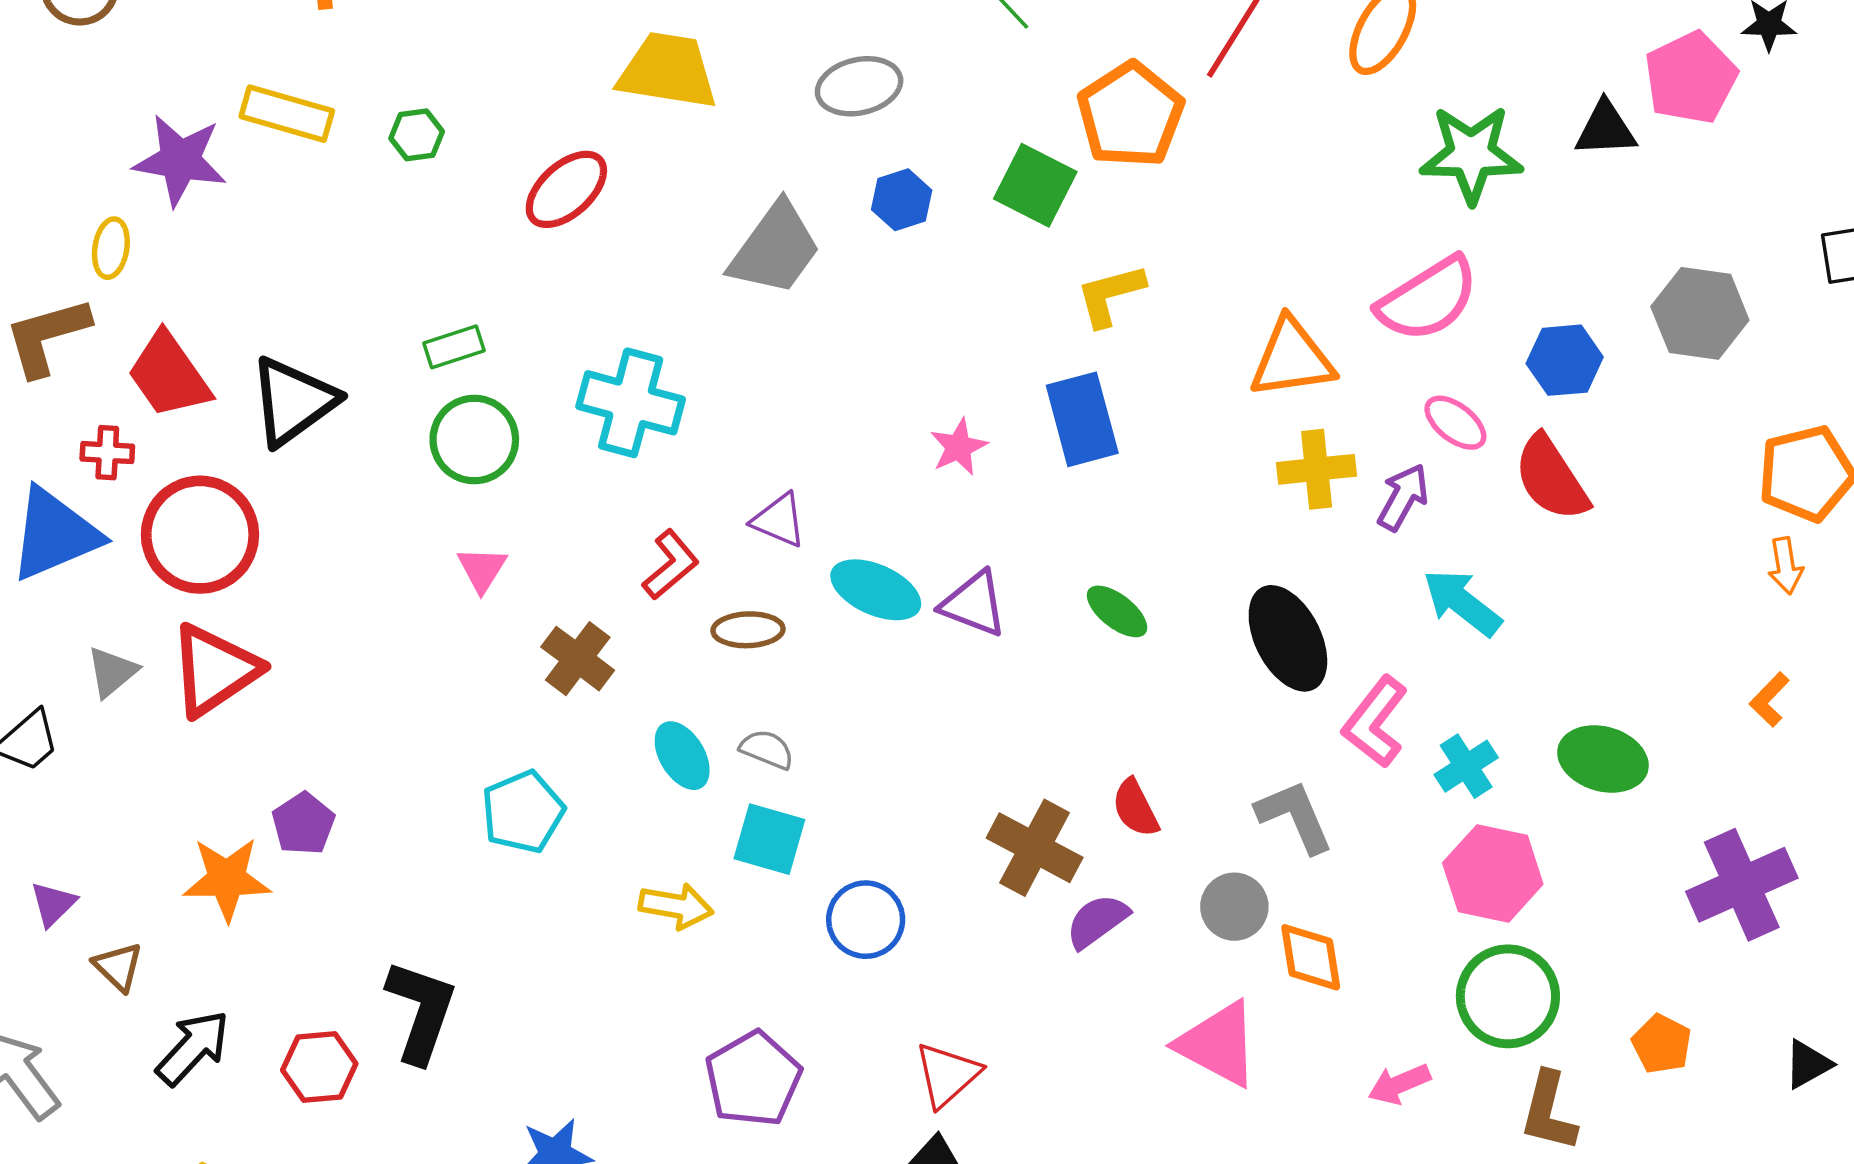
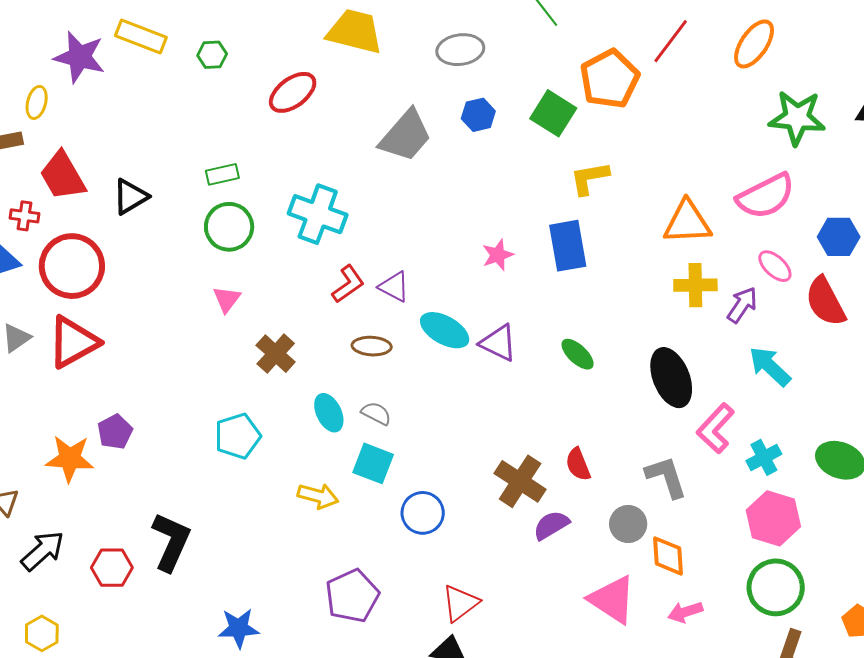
black triangle: (293, 401) -> (130, 197), size x0.7
red L-shape: (671, 565) -> (348, 284), moved
pink arrow: (1399, 1084) -> (685, 612), moved

